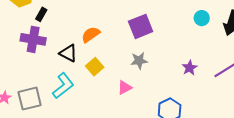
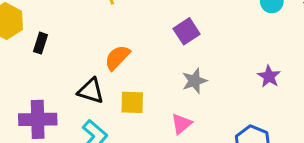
purple square: (141, 26) -> (187, 31), size x0.7
purple cross: (33, 39) -> (38, 119), moved
yellow square: (95, 67) -> (132, 102), turned -36

